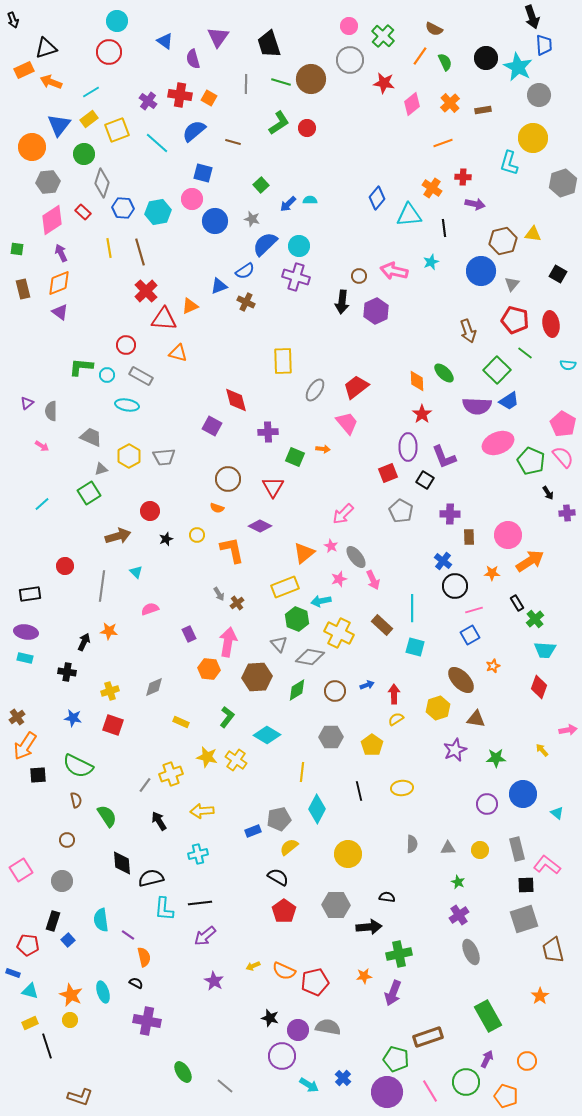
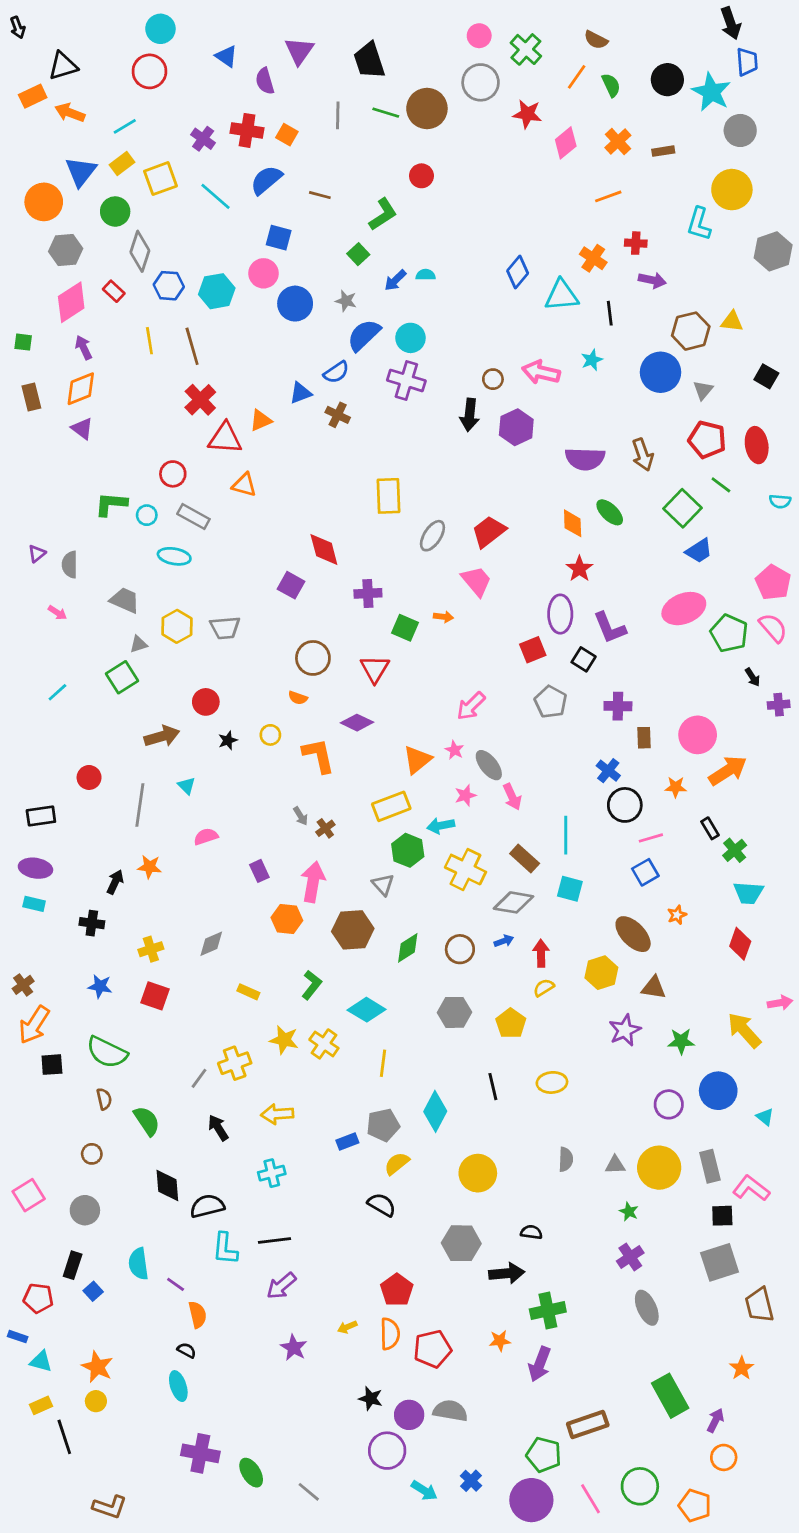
green L-shape: (279, 123) -> (383, 214), moved
purple semicircle: (477, 406) -> (585, 459), moved
gray diamond: (310, 657) -> (514, 902), moved
yellow arrow: (542, 750) -> (744, 1030), size x2.0
yellow line: (302, 772) -> (383, 1063), moved
yellow circle: (480, 850) -> (659, 1168), size x1.8
red pentagon: (284, 911) -> (397, 1290), moved
orange semicircle: (284, 971) -> (390, 1334), turned -115
cyan ellipse: (103, 992) -> (178, 1386), moved
purple cross: (147, 1021) -> (200, 1453), moved
purple arrow: (487, 1059) -> (715, 1420), moved

